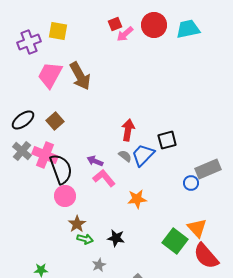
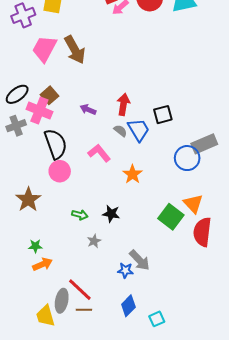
gray cross: (22, 151) -> (16, 126), turned 30
pink cross: (45, 155) -> (39, 110), moved
blue trapezoid: (143, 155) -> (139, 130), turned 105
purple arrow: (95, 161) -> (88, 109), moved
blue circle: (191, 183) -> (187, 158), size x1.6
orange star: (137, 199) -> (132, 174), turned -30
brown star: (77, 224) -> (28, 200), moved, size x1.4
red semicircle: (206, 256) -> (202, 232), turned 48

